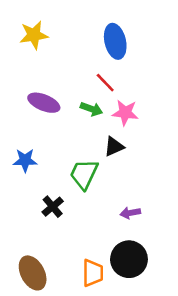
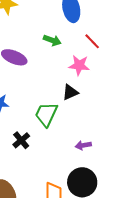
red line: (105, 83) -> (92, 41), moved
green arrow: (91, 109) -> (52, 40), moved

